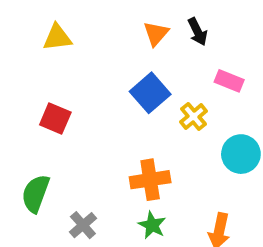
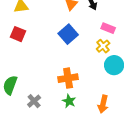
yellow cross: (194, 117) -> (103, 46), moved
red square: (55, 118) -> (18, 34), moved

